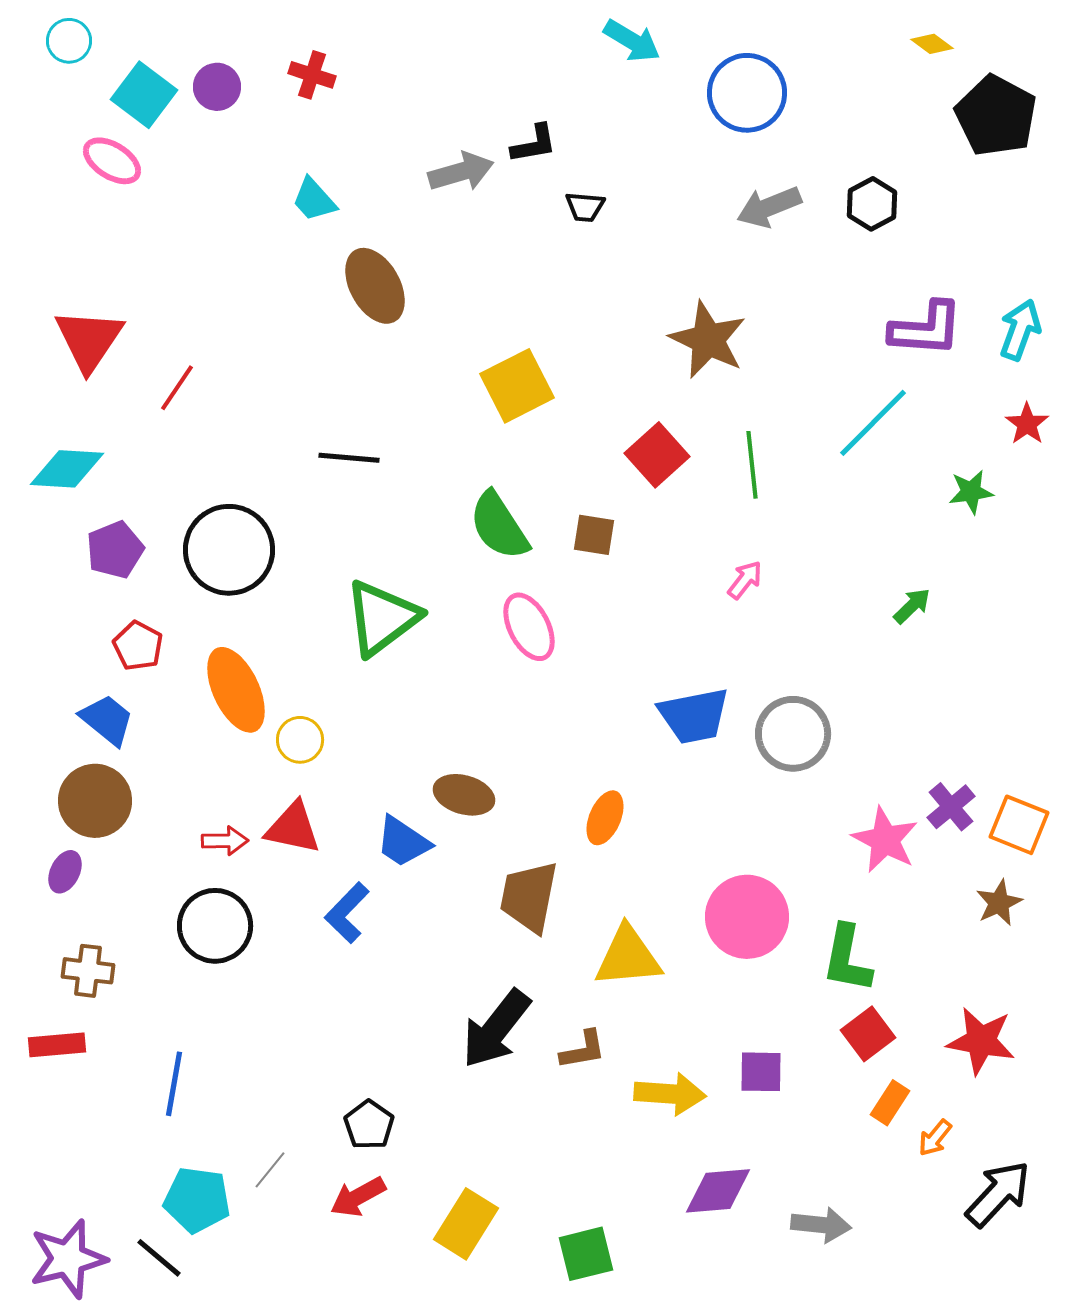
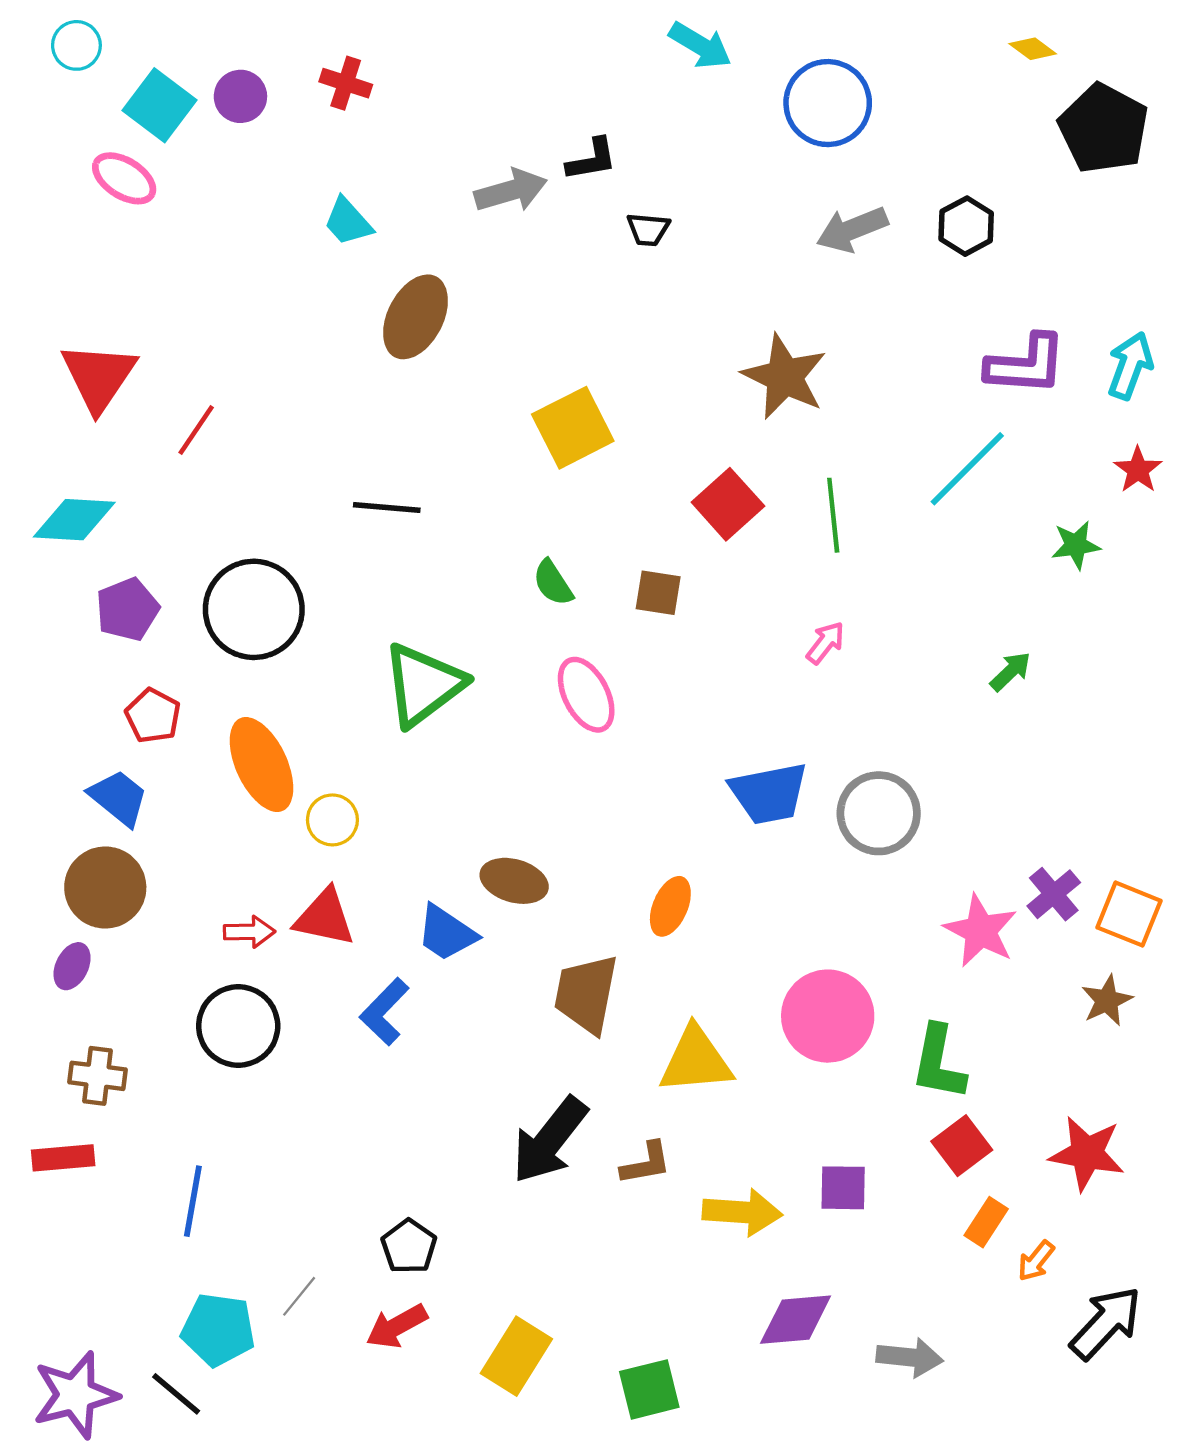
brown ellipse: (375, 286) -> (416, 317), turned 56
green semicircle: (499, 526) -> (553, 583), size x0.6

